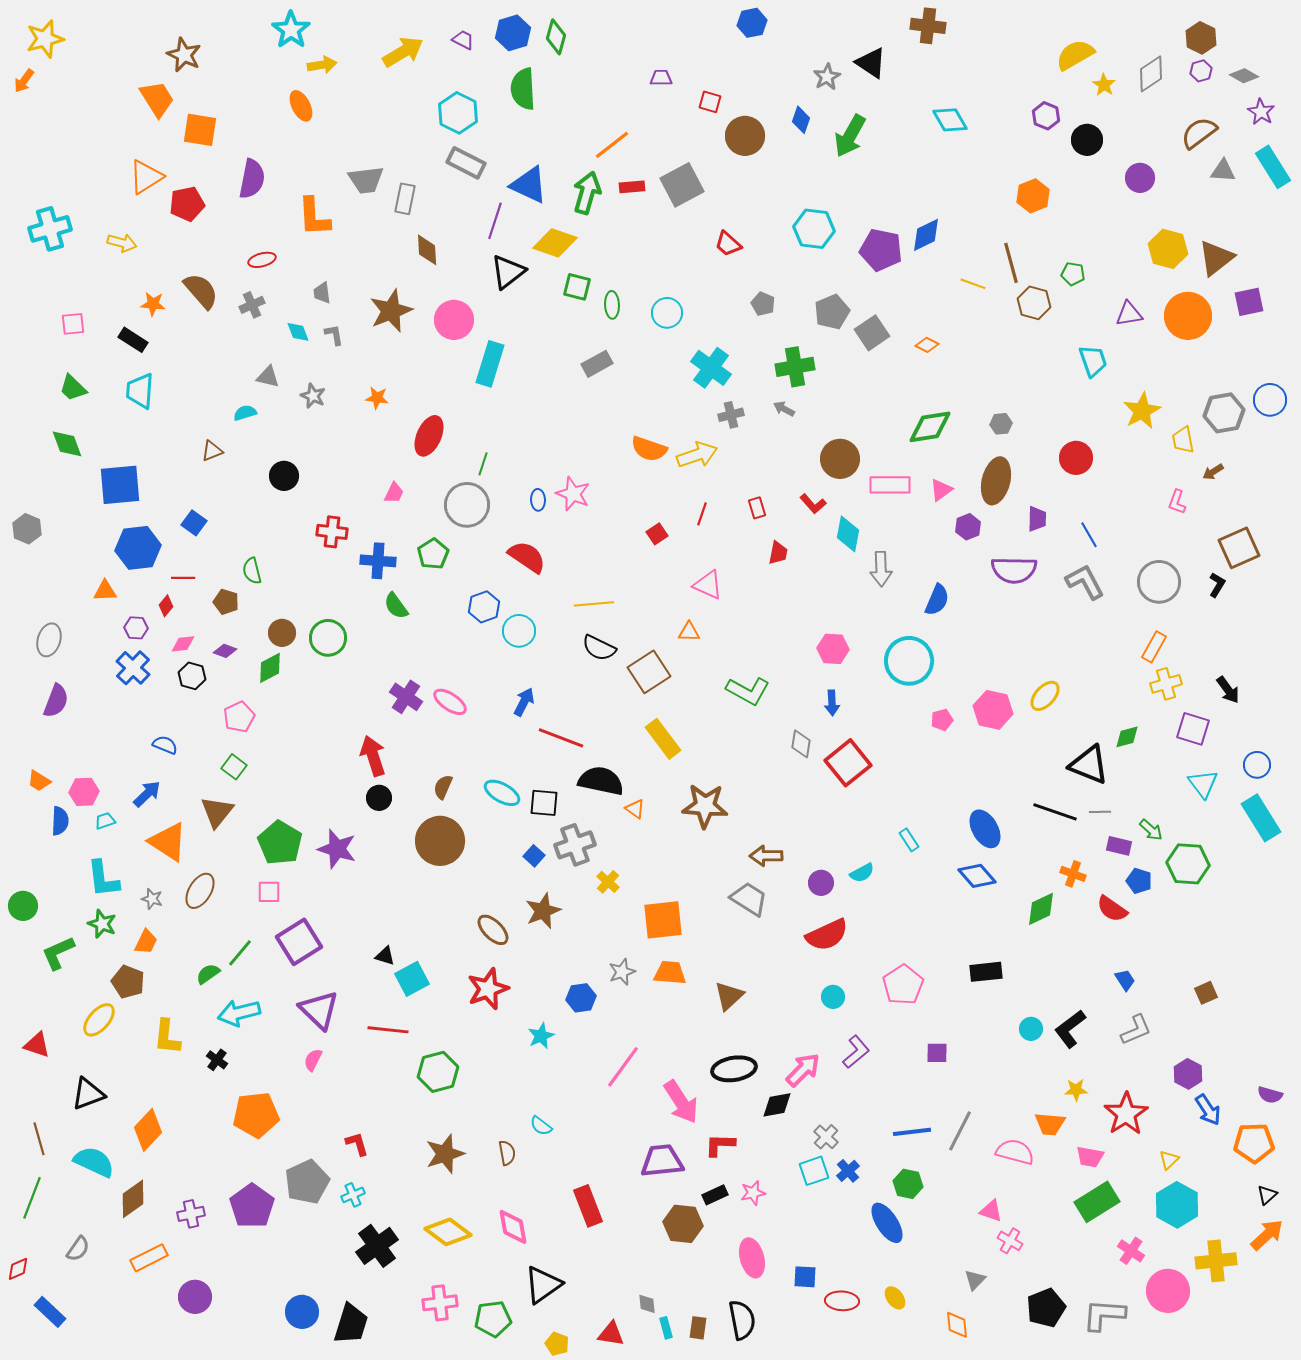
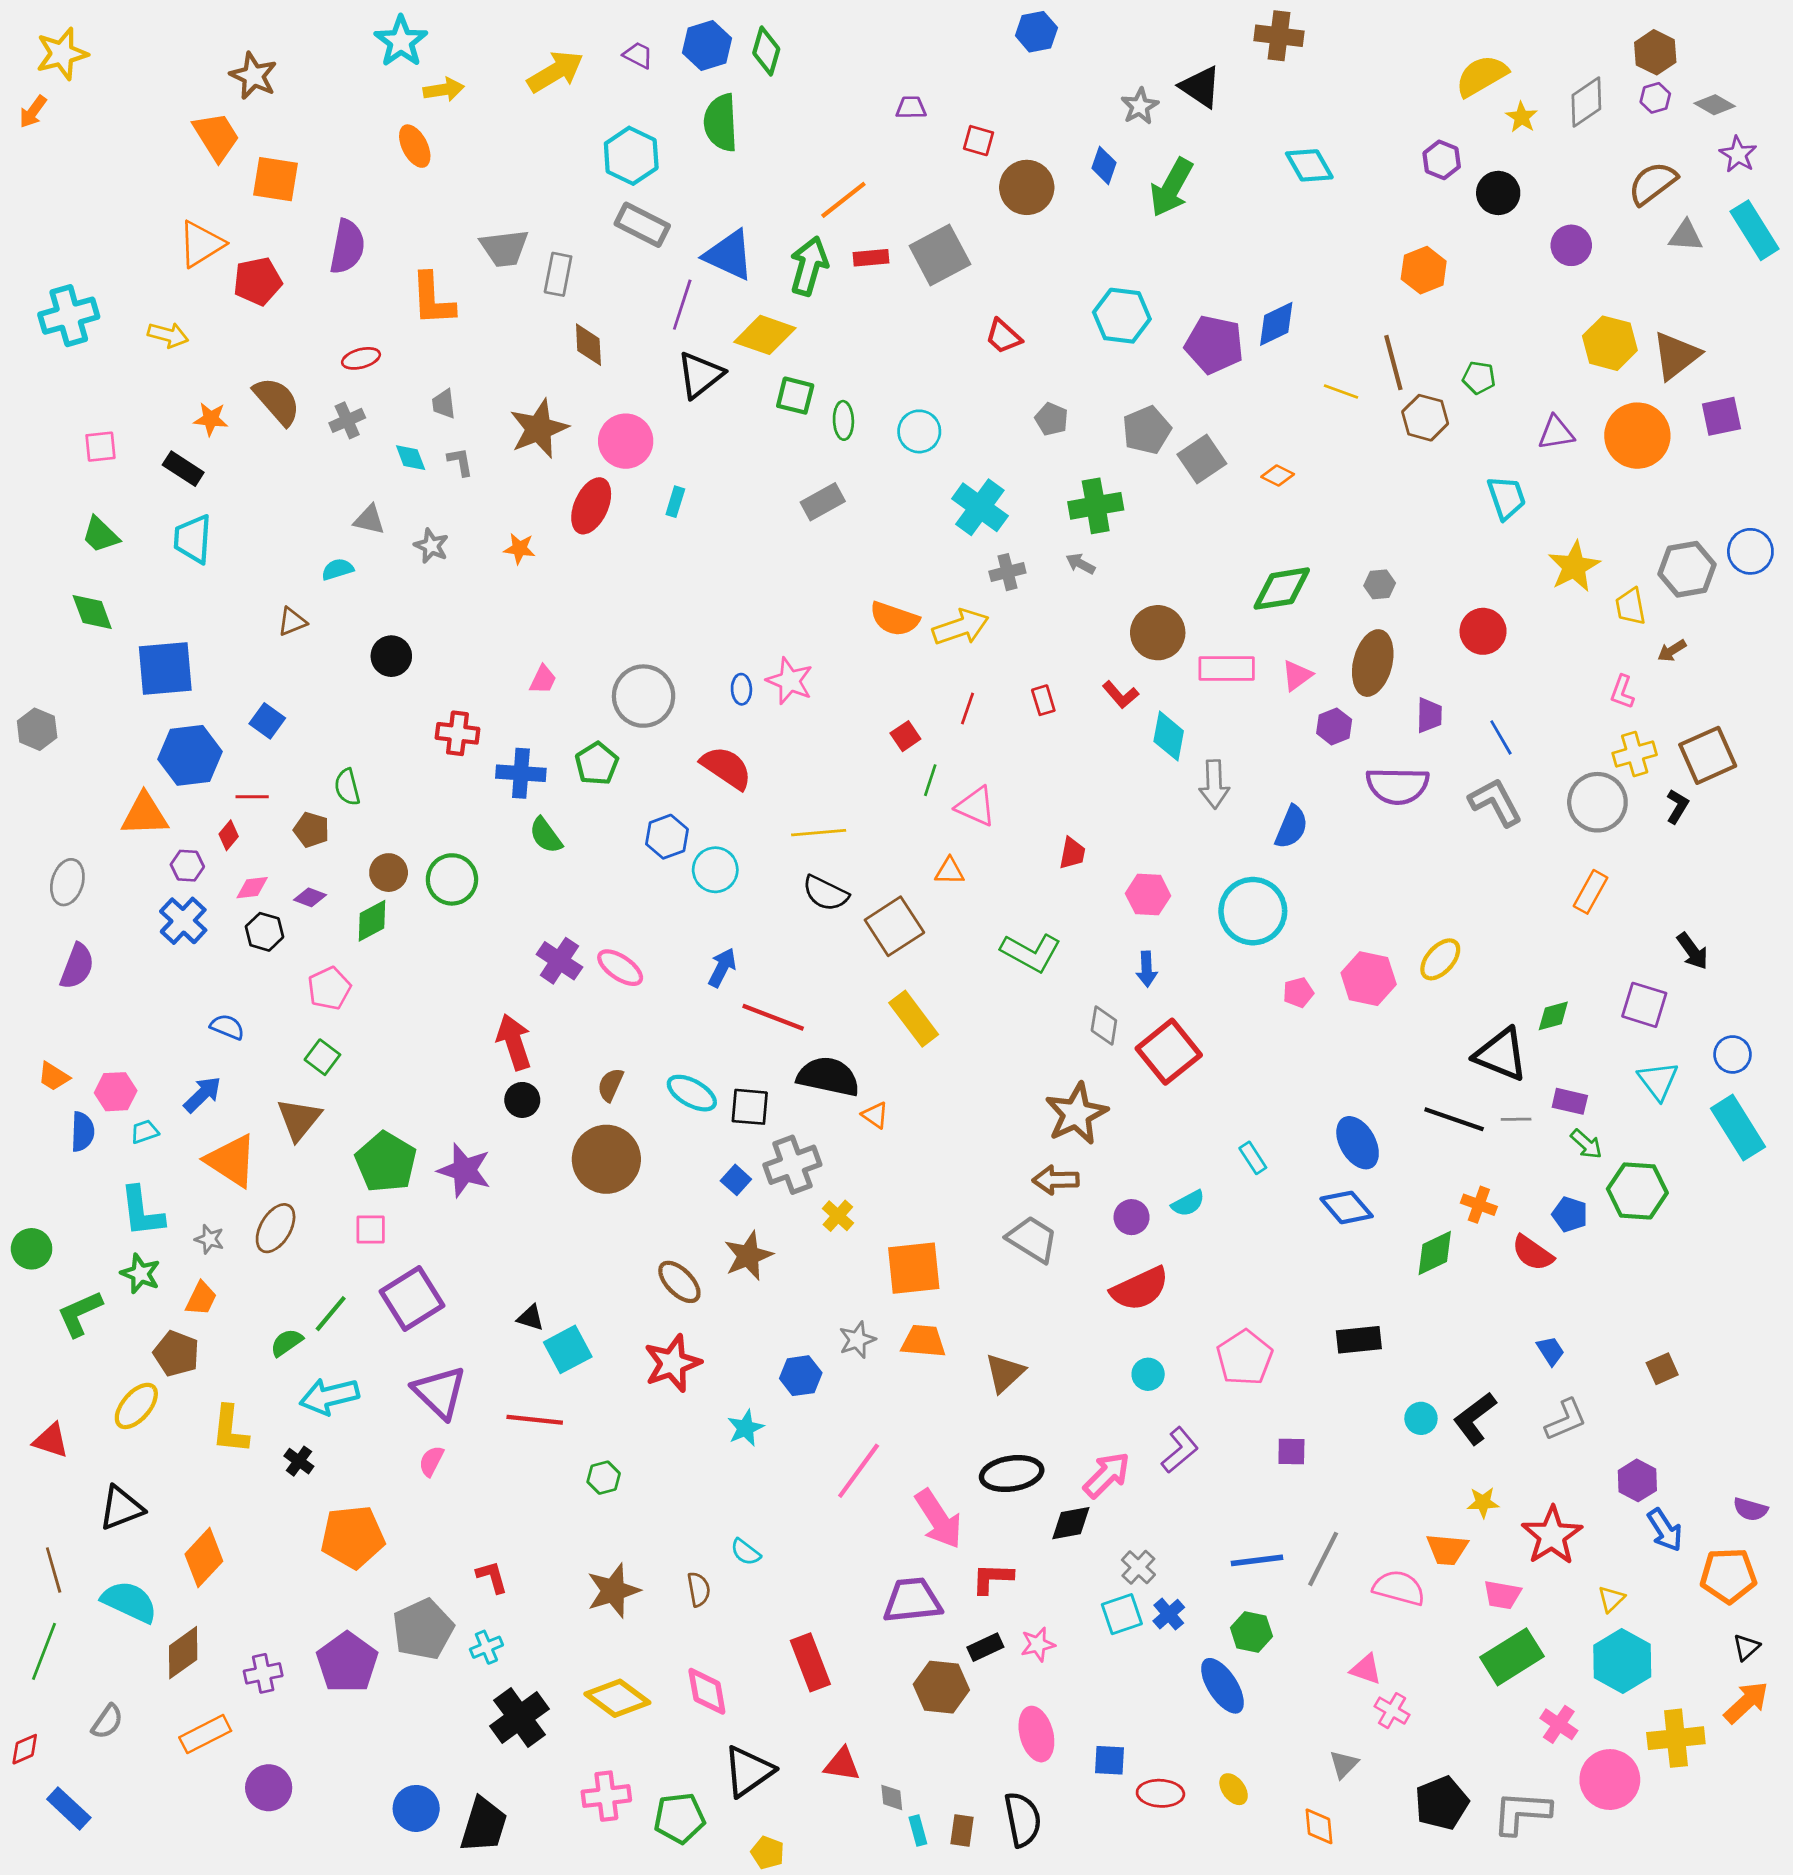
cyan rectangle: (490, 364) -> (675, 502), size x0.5
red ellipse: (429, 436) -> (591, 506), moved
green line: (483, 464) -> (930, 780), moved
red trapezoid: (778, 553) -> (1072, 853), moved
orange triangle: (105, 591) -> (145, 815), size x1.5
yellow cross: (1166, 684) -> (1635, 754), moved
brown star: (705, 806) -> (1076, 1114), moved, turned -30
purple rectangle: (1119, 846) -> (1570, 1101), moved
green hexagon: (438, 1072) -> (604, 1478), size x0.6
red triangle: (611, 1334) -> (842, 1764), moved

